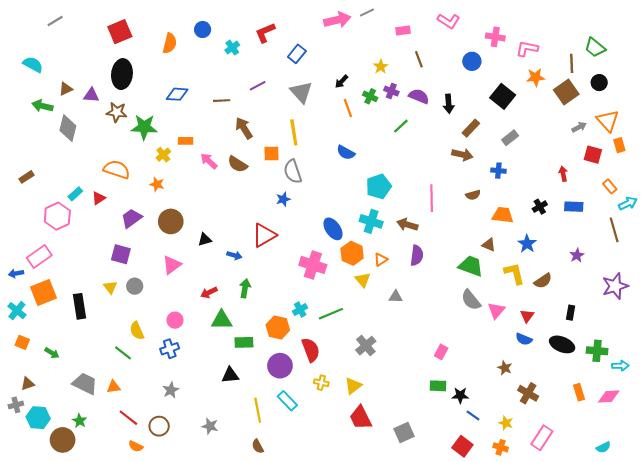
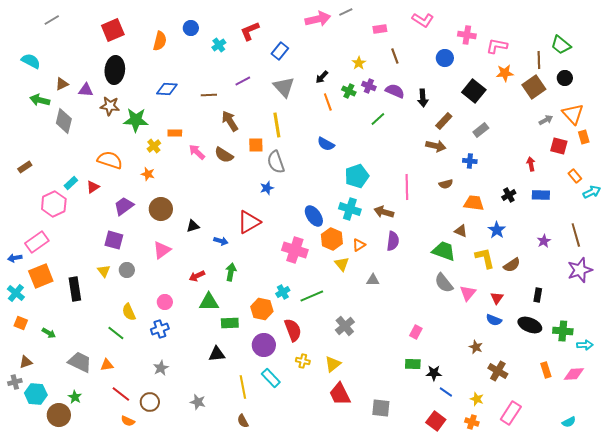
brown line: (614, 230) -> (576, 235), moved
gray square: (404, 432) -> (381, 408), turned 30

